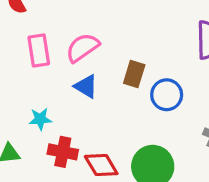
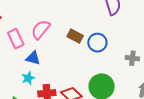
brown rectangle: (134, 74) -> (75, 36), turned -63
blue triangle: (86, 86) -> (33, 58), moved

